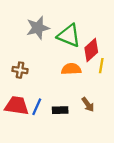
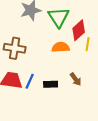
green triangle: (69, 36) -> (59, 17), turned 35
brown cross: (20, 70) -> (15, 48), size x1.5

